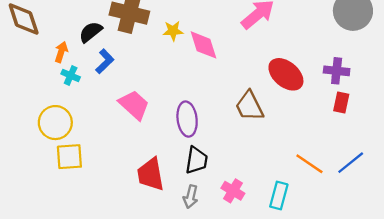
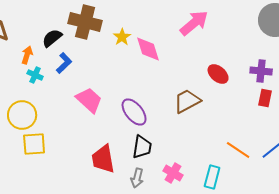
yellow star: (173, 31) -> (122, 37), turned -30
red ellipse: (286, 74) -> (218, 74), size x0.7
brown trapezoid: (249, 106) -> (187, 101), turned 88
purple ellipse: (187, 119) -> (134, 112), turned -32

